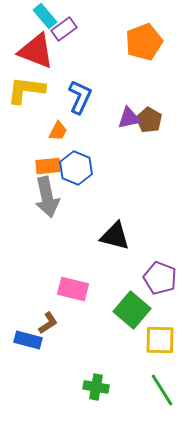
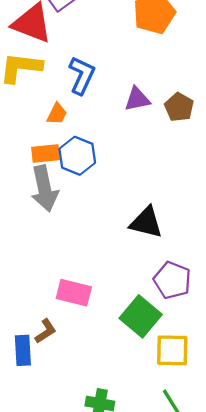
brown pentagon: (149, 120) -> (179, 107), moved
black triangle: (115, 236) -> (146, 222), moved
blue rectangle: (28, 340) -> (23, 350), turned 72

